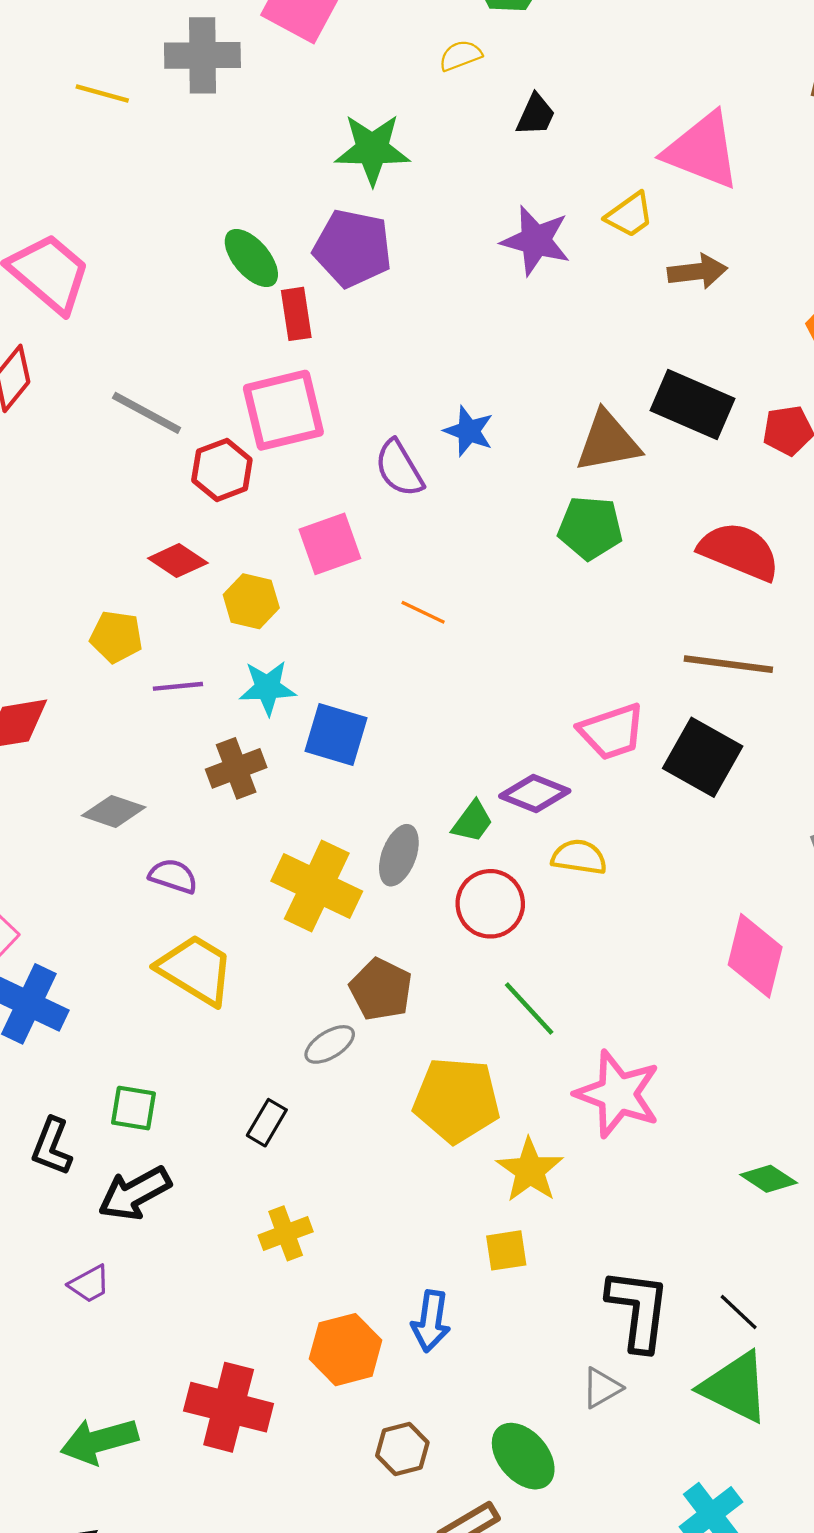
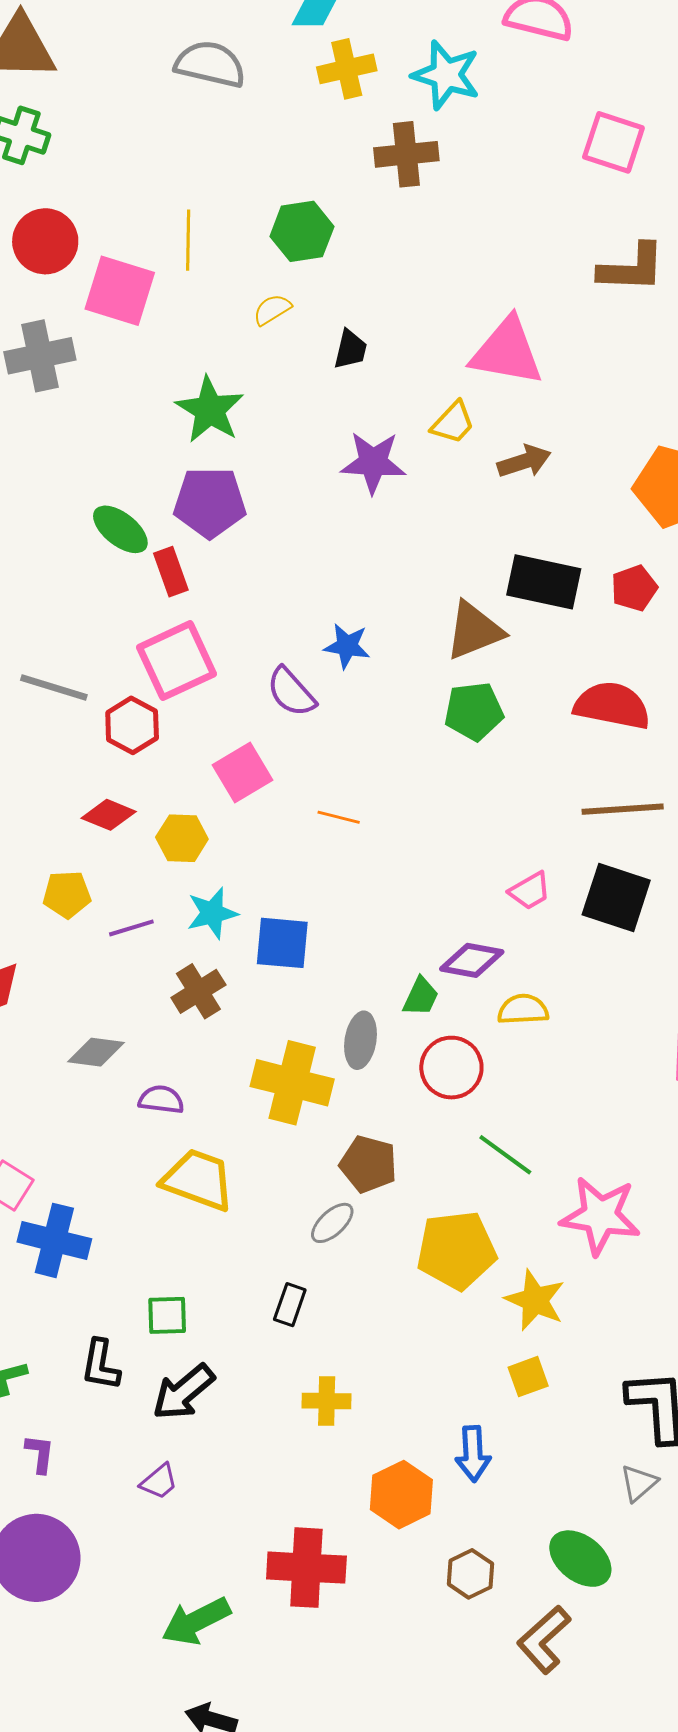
green star: (372, 149) -> (210, 410), turned -30
pink trapezoid: (612, 732) -> (530, 891), size x0.7
yellow cross: (286, 1233) -> (327, 1401), turned 33

